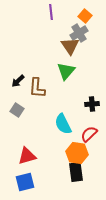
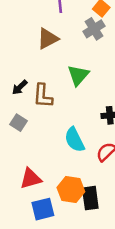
brown triangle: (70, 46) -> (48, 39), moved, turned 36
orange hexagon: (77, 153) -> (71, 190), moved
blue square: (25, 182) -> (43, 209), moved

